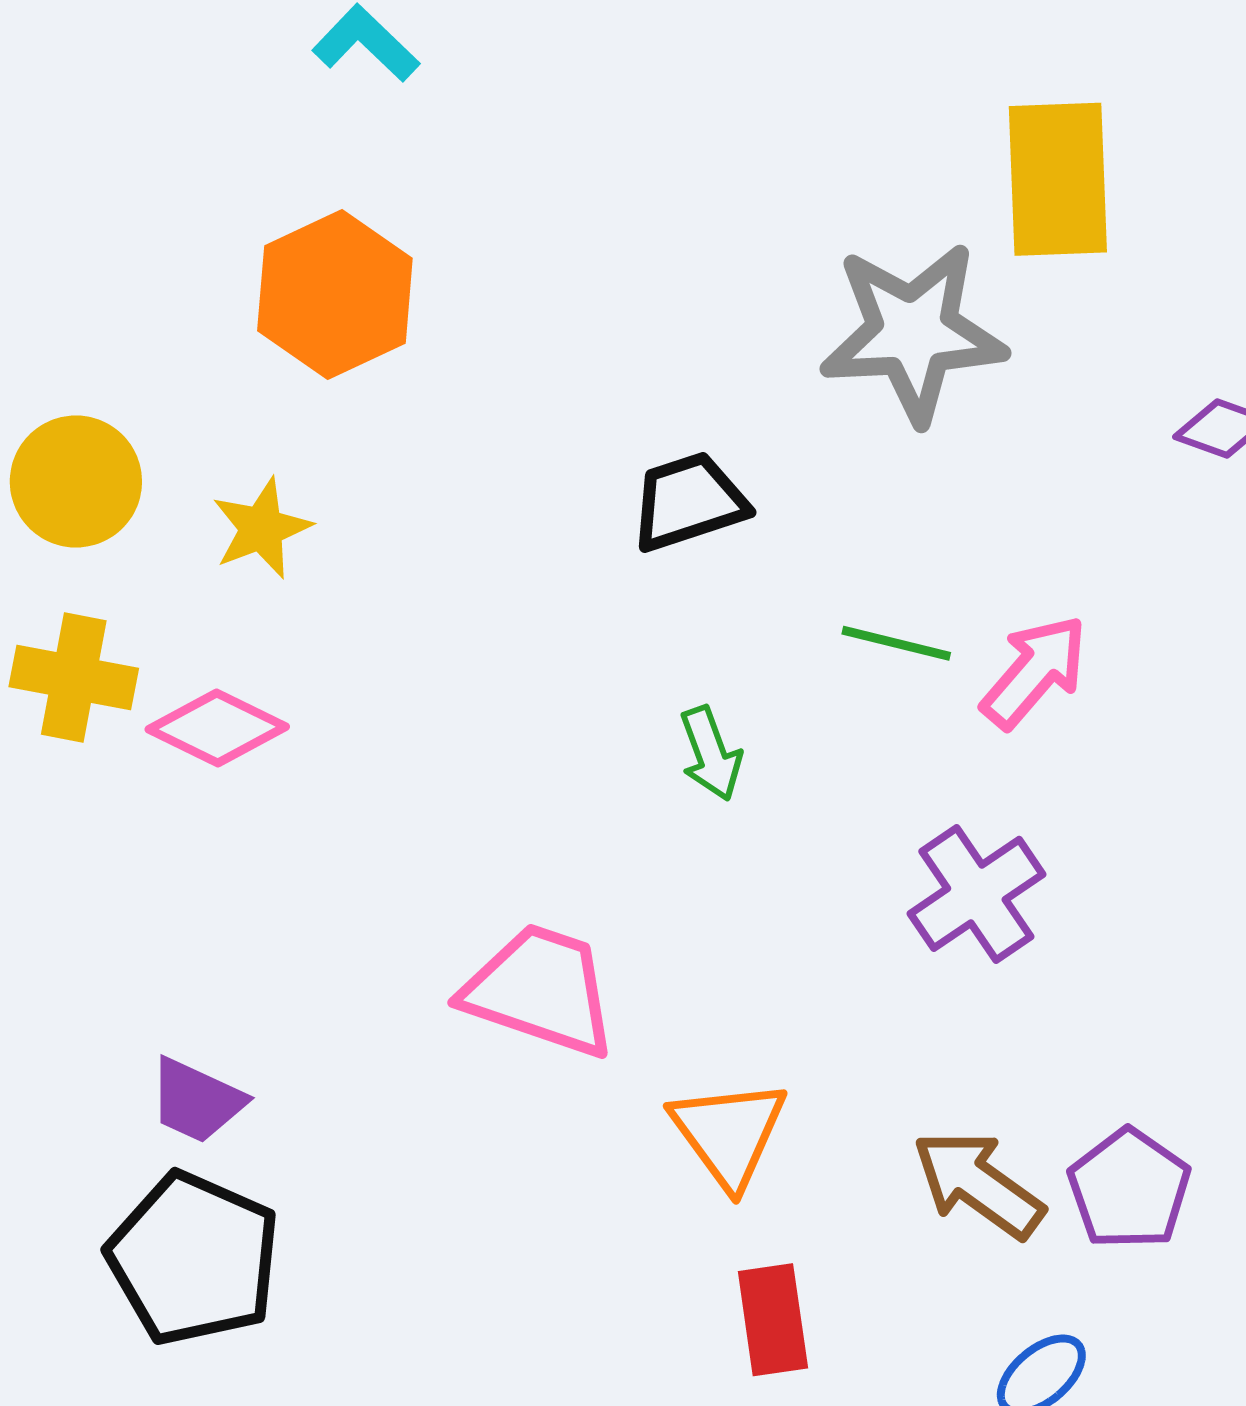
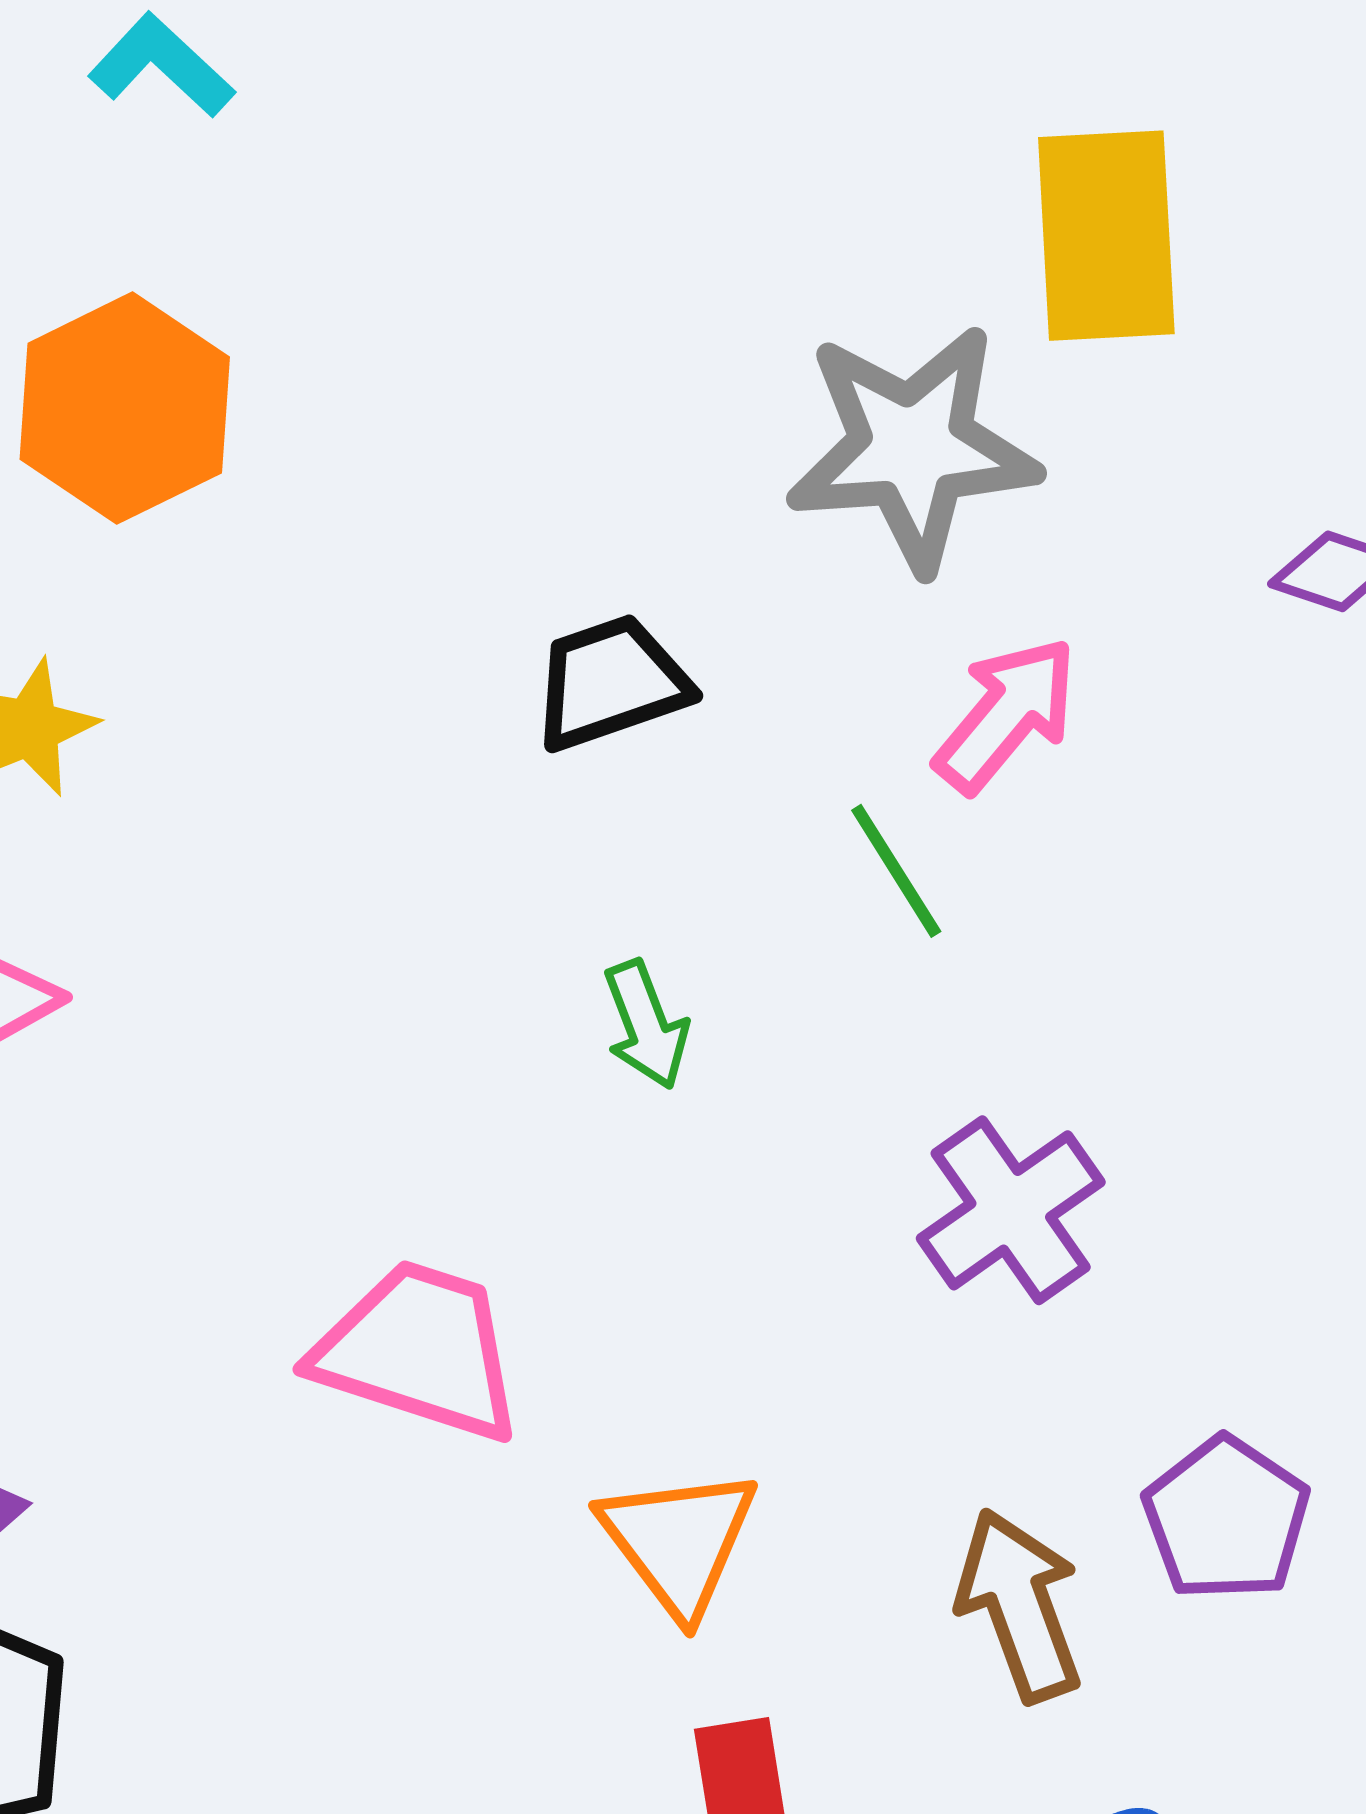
green line: (896, 643) -> (896, 871), turned 45
pink arrow: (1034, 672) -> (1006, 715), moved
brown arrow: (978, 1184) -> (1019, 1605), turned 35
purple pentagon: (1129, 1189) -> (1226, 1519), moved

